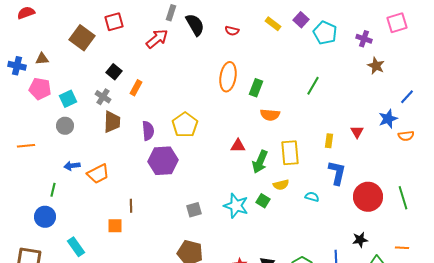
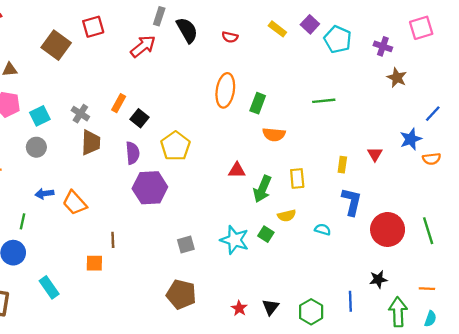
black square: (114, 72) -> (140, 118), moved
green line: (313, 86) -> (324, 101), turned 54
yellow rectangle: (290, 153) -> (297, 178), size x0.7
orange trapezoid: (98, 174) -> (75, 203), turned 75

